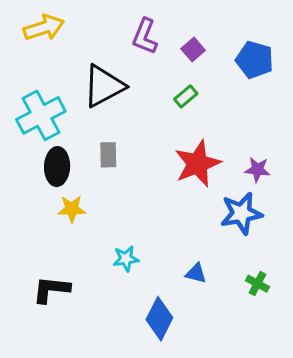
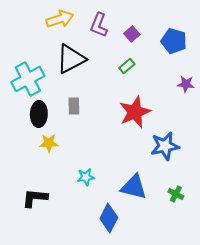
yellow arrow: (44, 28) -> (60, 19), moved
purple star: (257, 169) -> (186, 84), moved
blue triangle: (196, 273) -> (134, 187), size x1.8

